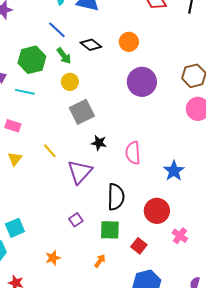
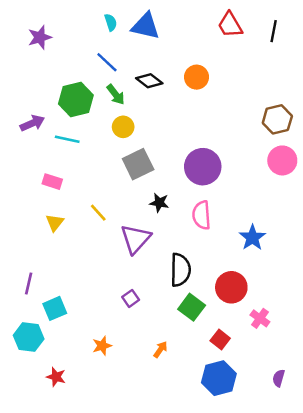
purple circle: (142, 82) -> (203, 167), moved
green square: (110, 230) -> (192, 307), moved, turned 35
red square: (139, 246) -> (220, 340), moved

